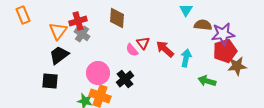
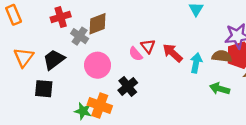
brown diamond: (117, 18) -> (98, 24), moved, turned 65
red cross: (78, 21) -> (61, 17), moved
brown semicircle: (203, 25) -> (222, 56), moved
orange triangle: (58, 31) -> (24, 57), moved
pink circle: (98, 73) -> (98, 65), moved

